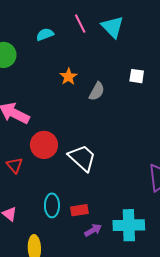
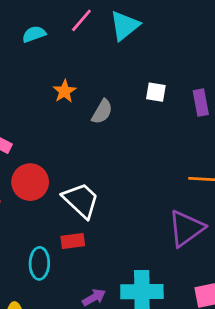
pink line: (80, 24) -> (81, 20), turned 66
cyan triangle: (113, 27) -> (125, 26), turned 35
red rectangle: (79, 210) -> (73, 241), moved

